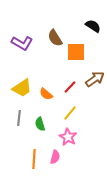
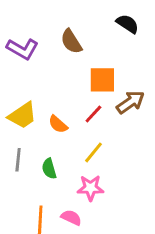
orange square: (76, 52) -> (102, 80), moved
pink star: (68, 137) -> (90, 188), turned -30
pink semicircle: (55, 157) -> (71, 217), turned -80

